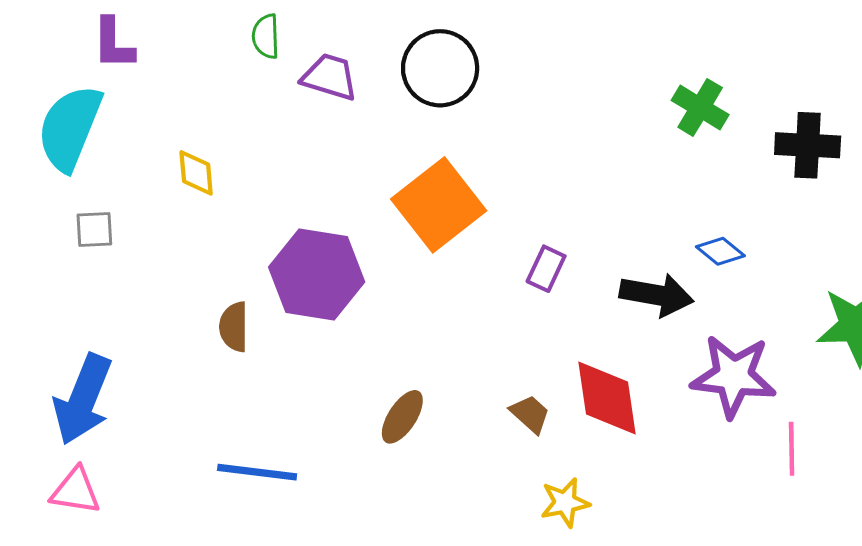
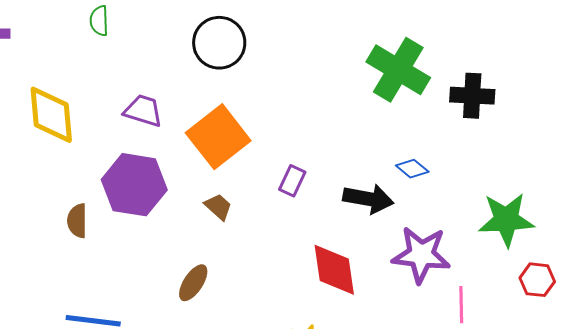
purple trapezoid: (330, 77) -> (143, 111), moved
green cross: (700, 107) -> (398, 70), size x1.6
yellow diamond: (196, 173) -> (51, 115), size x1.8
brown trapezoid: (530, 414) -> (218, 207), moved

